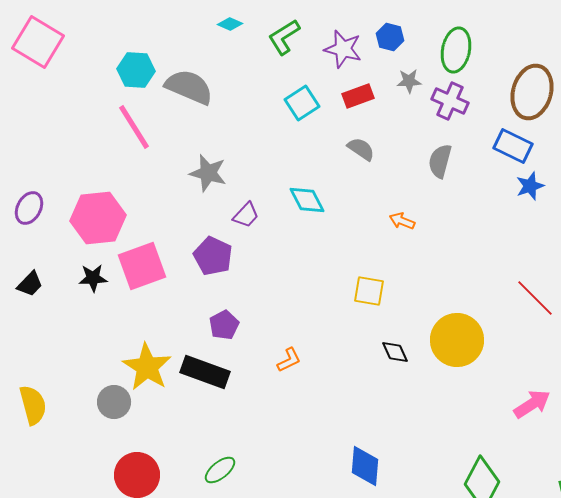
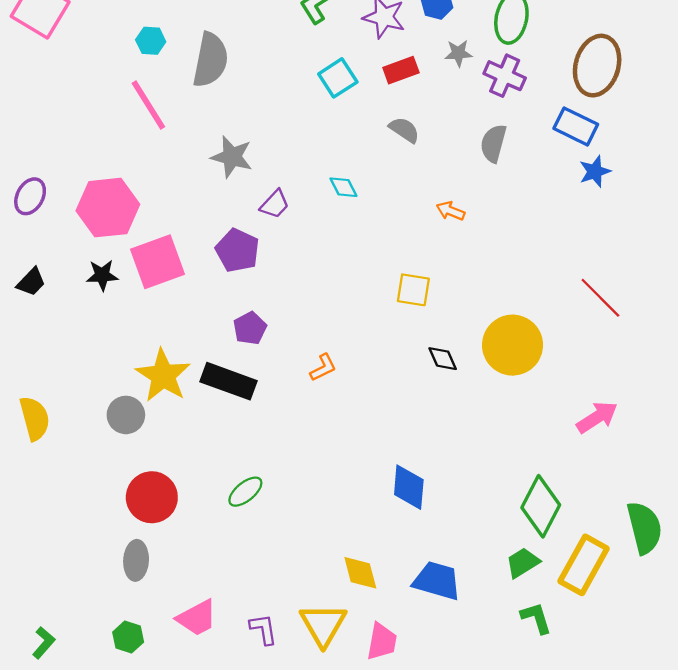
cyan hexagon: (136, 70) -> (151, 41), size x0.7
gray semicircle: (189, 87) -> (210, 60), turned 78
cyan diamond: (307, 200) -> (343, 187), size x0.7

